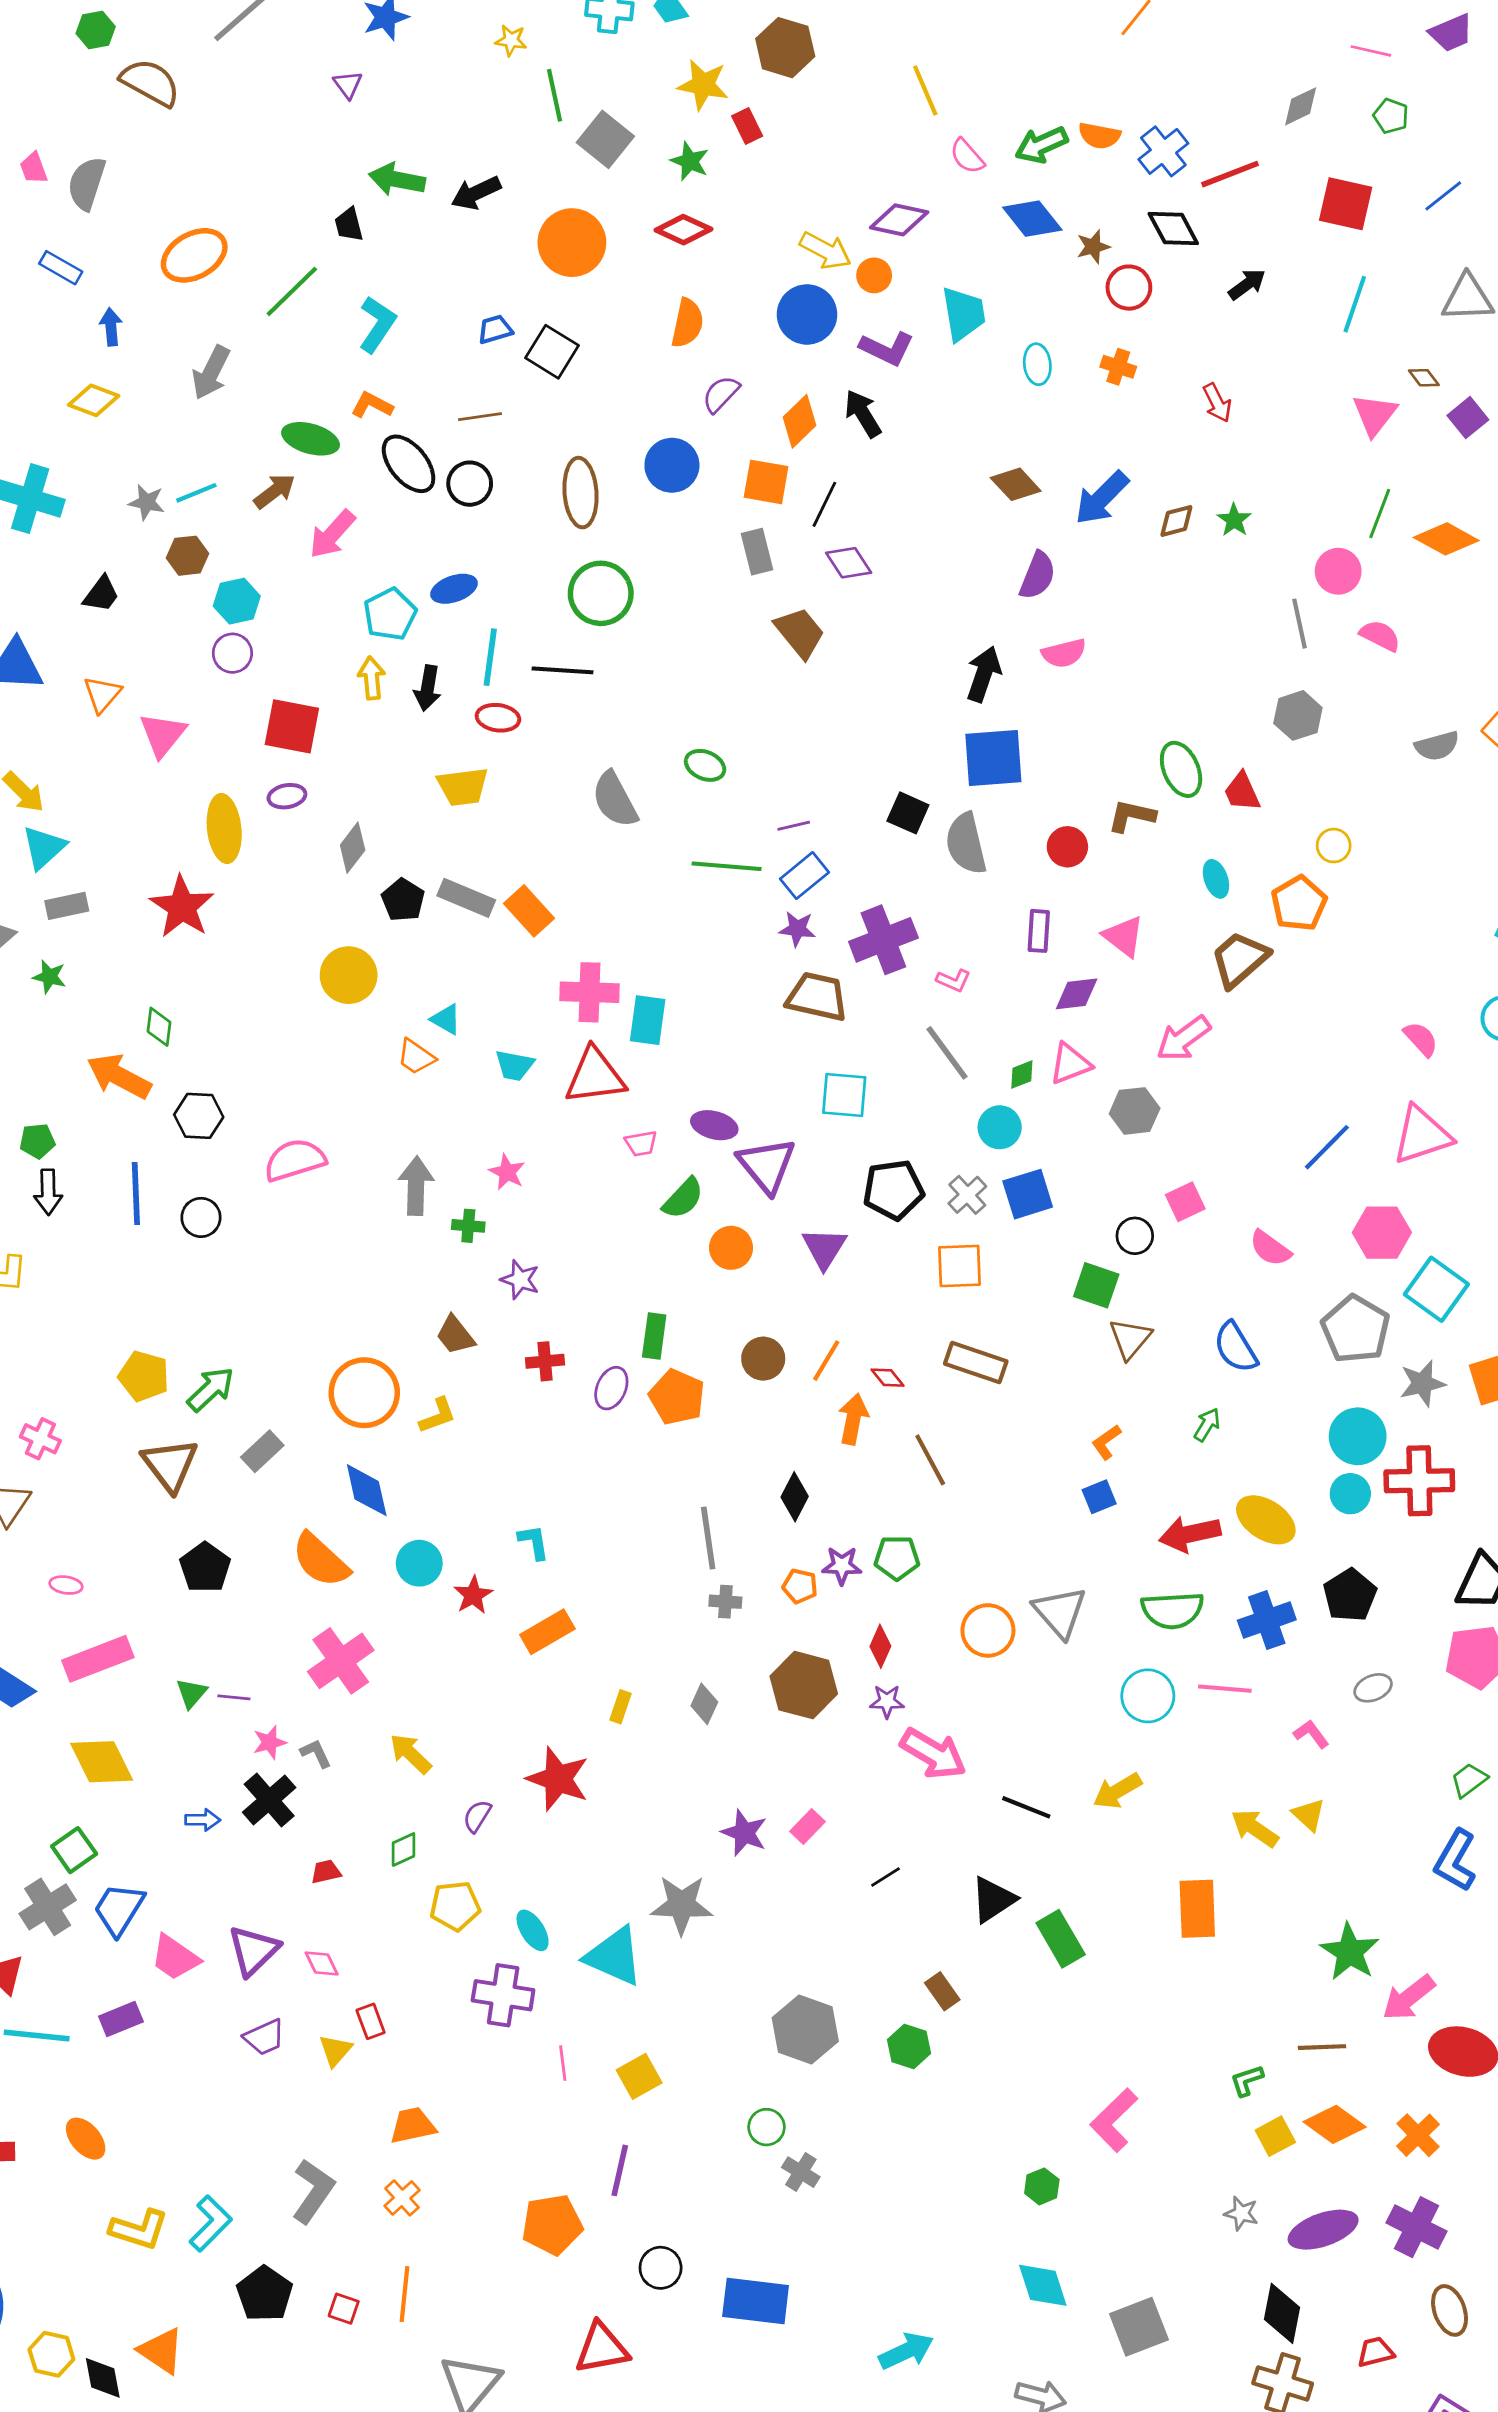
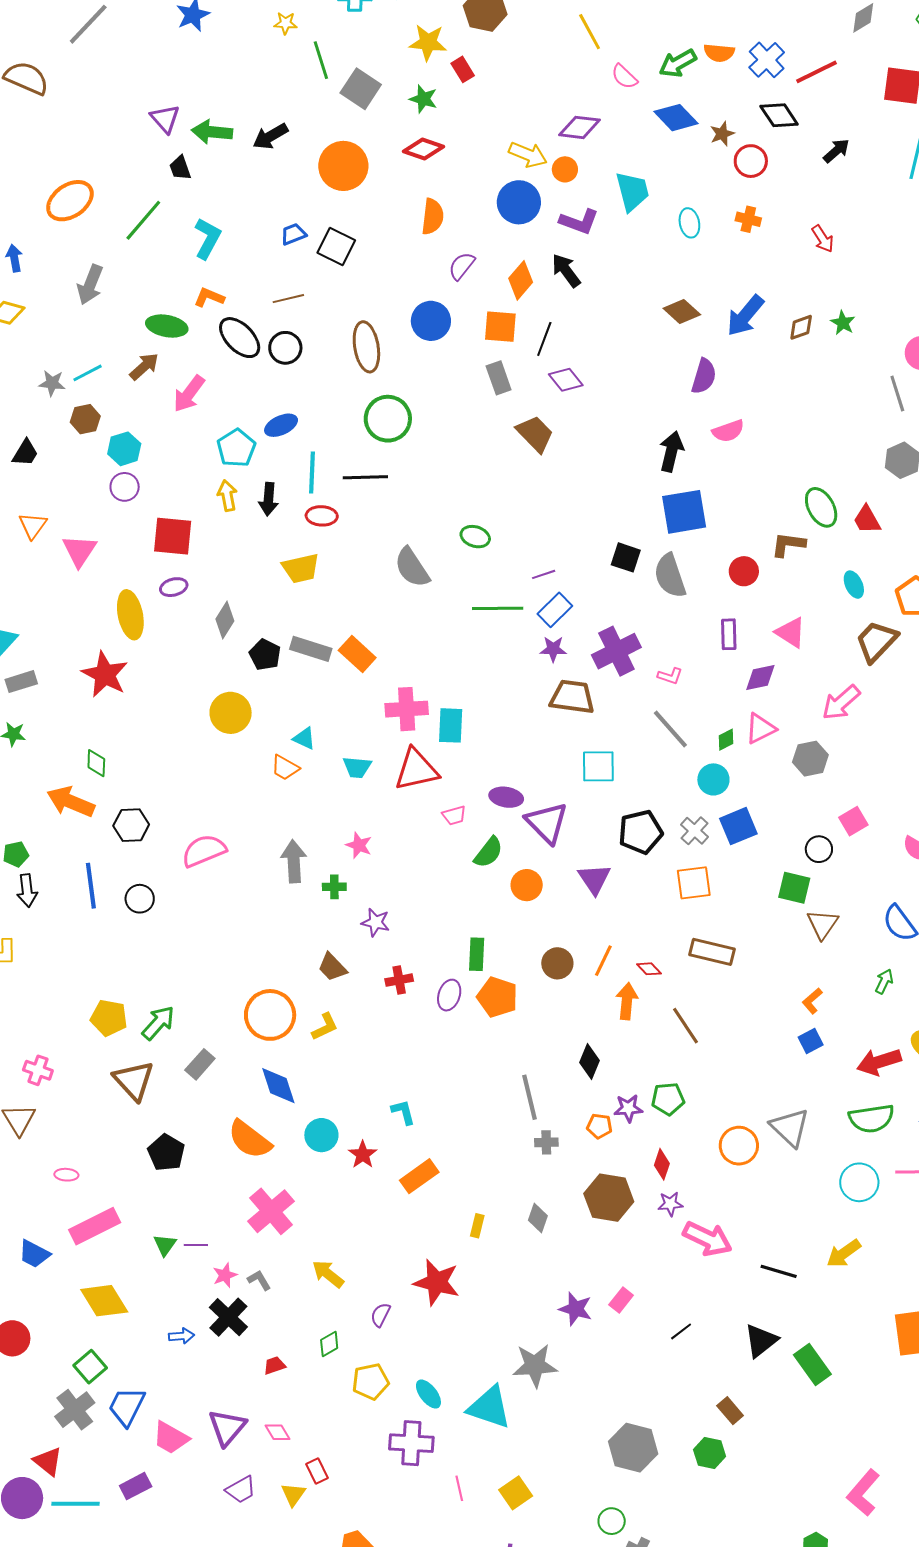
purple triangle: (348, 85) -> (165, 119), moved, size x1.4

